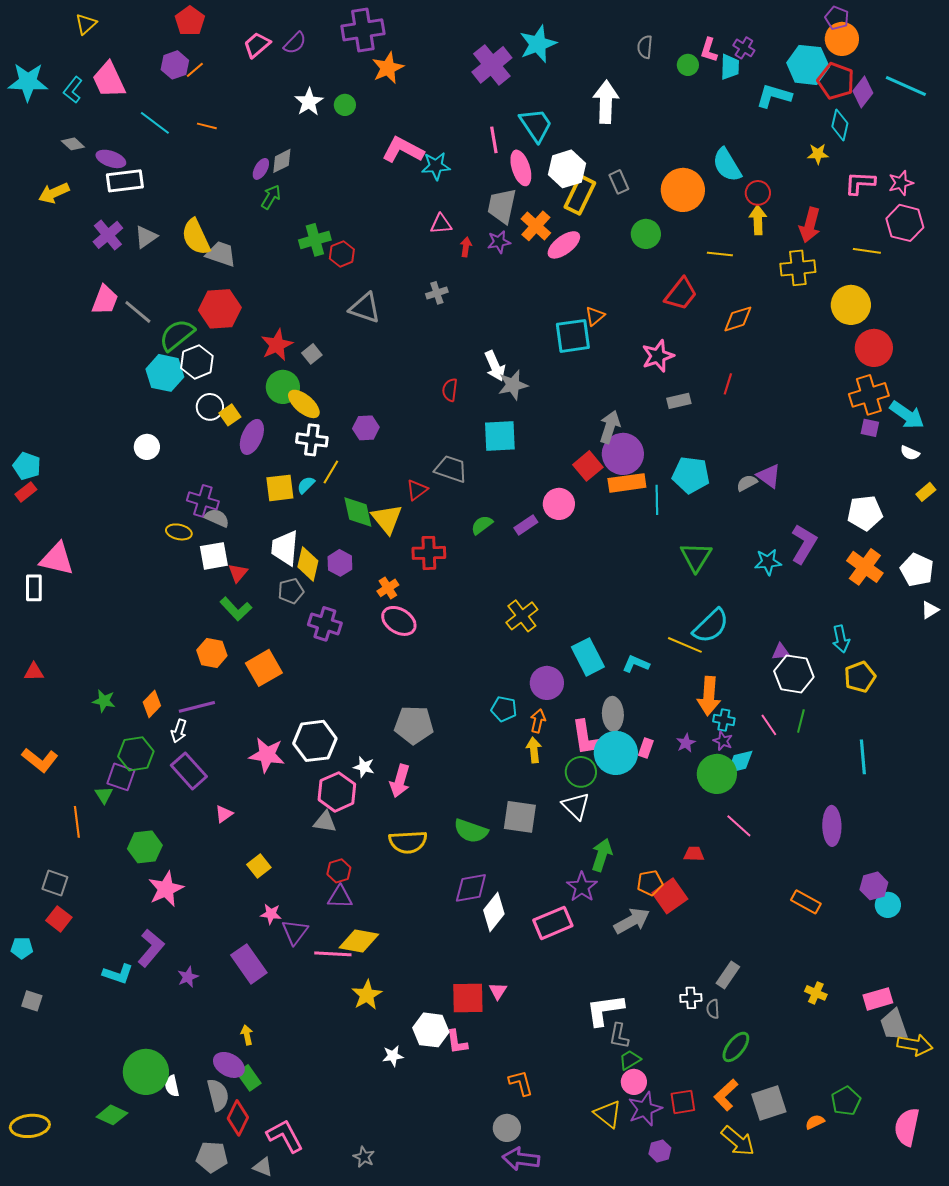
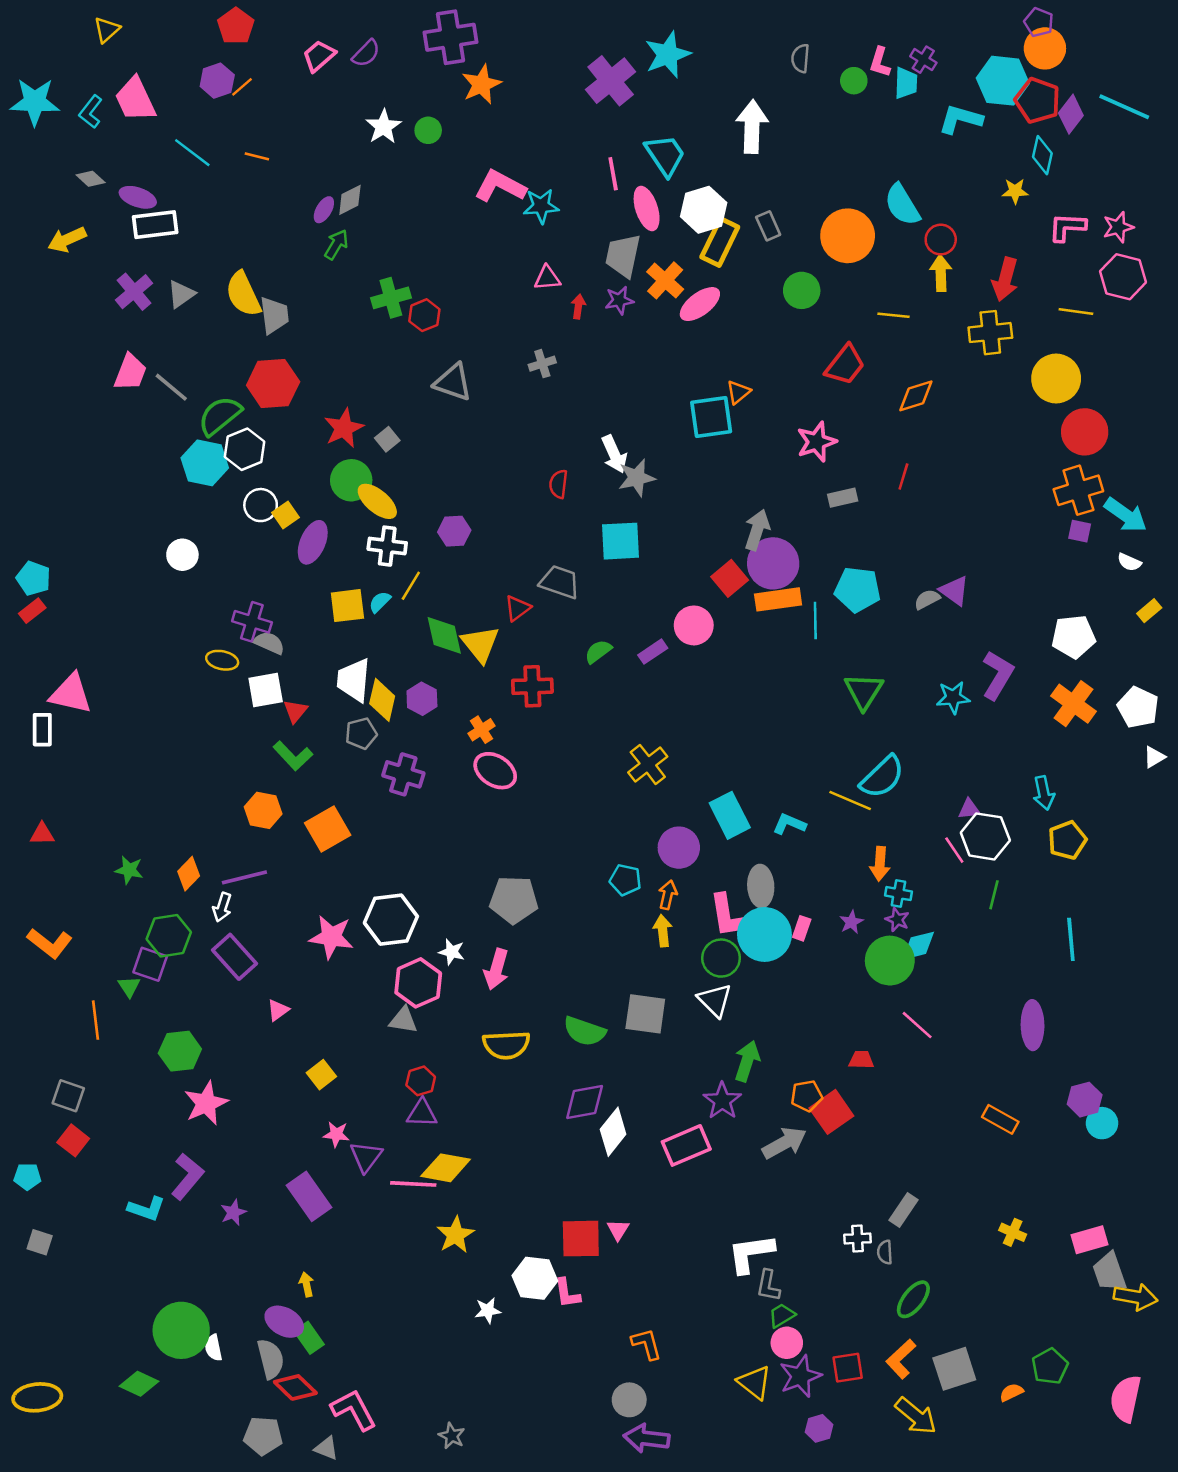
gray trapezoid: (221, 254) -> (274, 315), turned 64
orange arrow: (709, 696) -> (880, 864), size x0.7
pink line: (769, 725) -> (954, 850), moved
red diamond: (238, 1118) -> (295, 1387), turned -72

